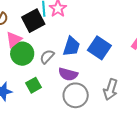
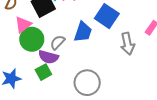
blue square: (99, 48) -> (107, 16), moved
purple semicircle: (68, 74) -> (48, 57), moved
gray arrow: (111, 89) -> (127, 44), moved, turned -30

